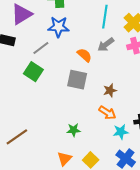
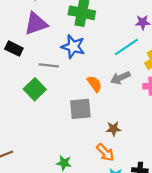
cyan line: (105, 17) -> (126, 47), turned 35
gray line: (41, 48) -> (49, 65), turned 30
gray square: (77, 80) -> (80, 109), turned -30

